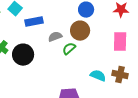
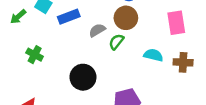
black circle: (23, 55) -> (83, 77), moved
cyan semicircle: (98, 76) -> (153, 55), moved

